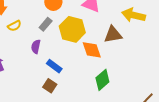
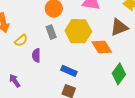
gray rectangle: (46, 24) -> (51, 32), turned -48
purple semicircle: (36, 47) -> (36, 55), moved

